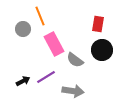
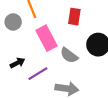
red rectangle: (98, 24) -> (74, 17), moved
black arrow: (23, 81) -> (17, 63), moved

